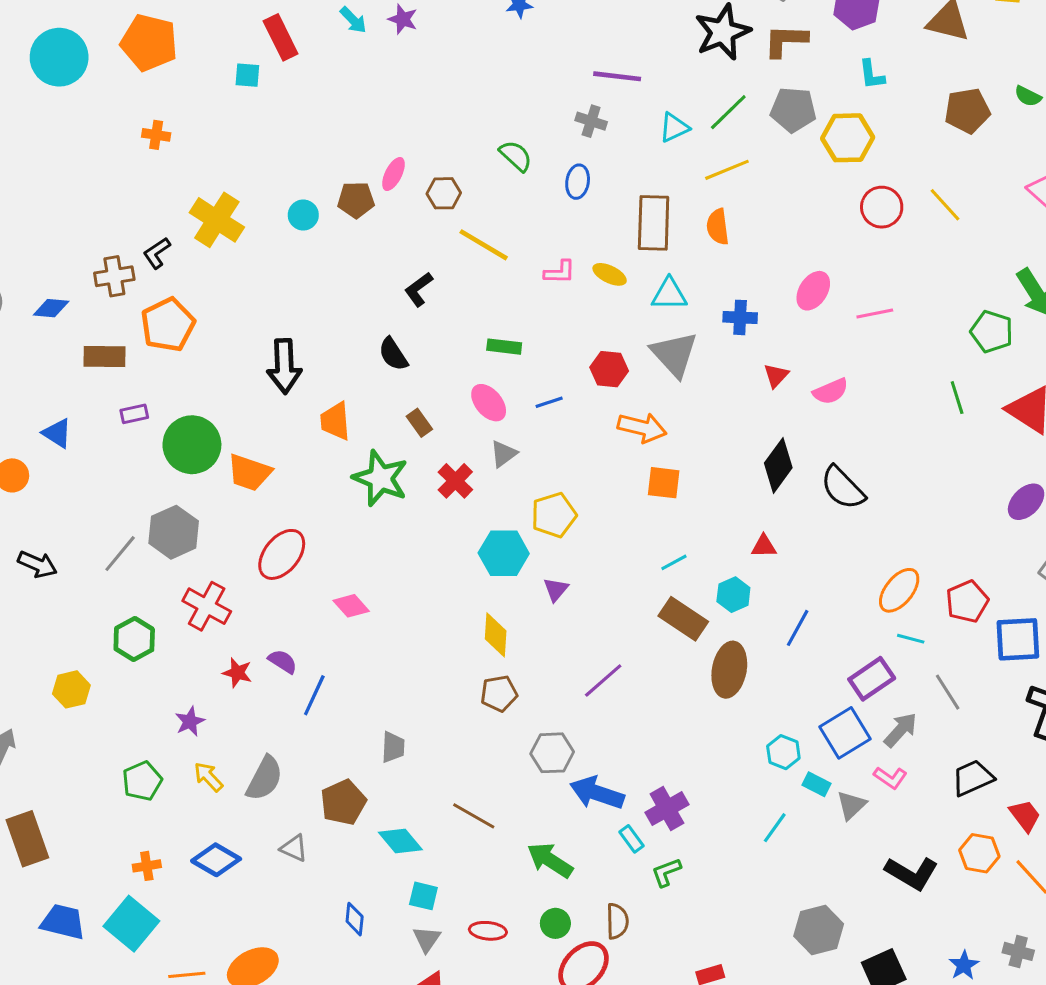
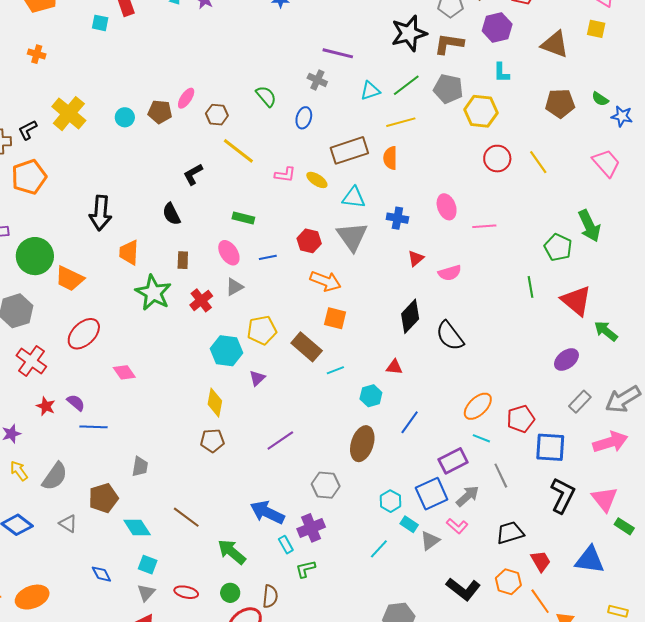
brown rectangle: (654, 223) -> (349, 150), turned 63
pink ellipse: (813, 291) -> (447, 207), turned -60
brown rectangle: (419, 423) -> (183, 260), turned 30
brown rectangle: (683, 619) -> (307, 347), moved
blue line: (314, 695) -> (93, 427), turned 60
gray hexagon: (552, 753) -> (326, 485), moved
blue diamond: (355, 919) -> (101, 574), turned -40

